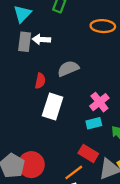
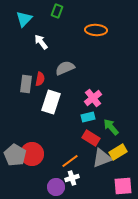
white arrow: (41, 39) -> (41, 42), turned 49
gray rectangle: (25, 42) -> (26, 84), moved
red rectangle: (88, 153) -> (91, 138), moved

